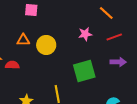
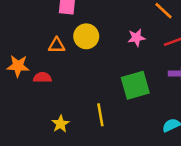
yellow circle: (46, 45) -> (86, 36), moved

